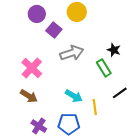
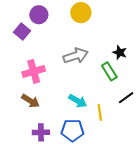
purple square: (54, 30) -> (22, 32), moved
pink cross: (32, 68) -> (34, 71), turned 30
purple cross: (39, 126) -> (41, 132), turned -35

